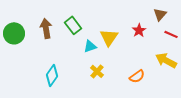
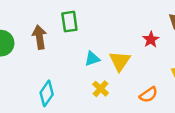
green rectangle: (73, 25) -> (69, 22), moved, turned 30
yellow triangle: (109, 37) -> (120, 61), moved

